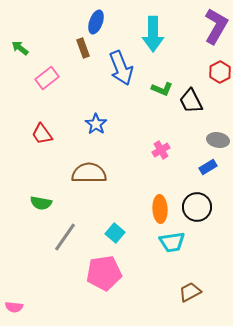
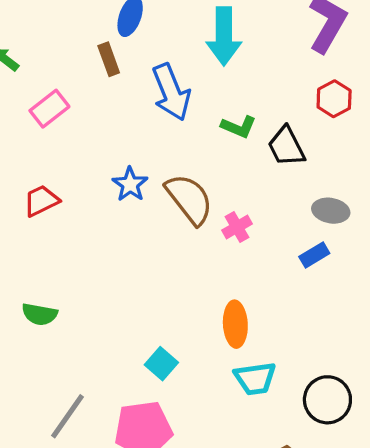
red trapezoid: (42, 134) -> (41, 201), turned 100
brown semicircle: (89, 173) -> (189, 199), moved, turned 52
black circle: (197, 207) -> (327, 400), moved
gray line: (65, 237) -> (68, 416), moved

